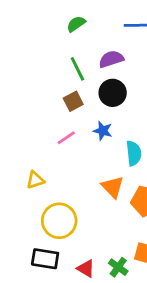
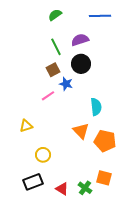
blue star: (103, 131) -> (66, 84), moved
yellow circle: (59, 221) -> (43, 155), size x0.6
black rectangle: (45, 259) -> (33, 182), turned -30

